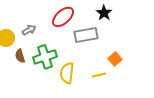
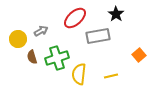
orange square: (115, 59) -> (139, 55), moved

